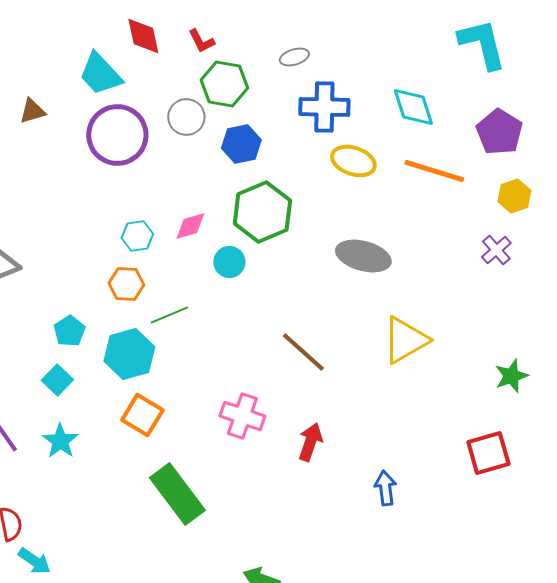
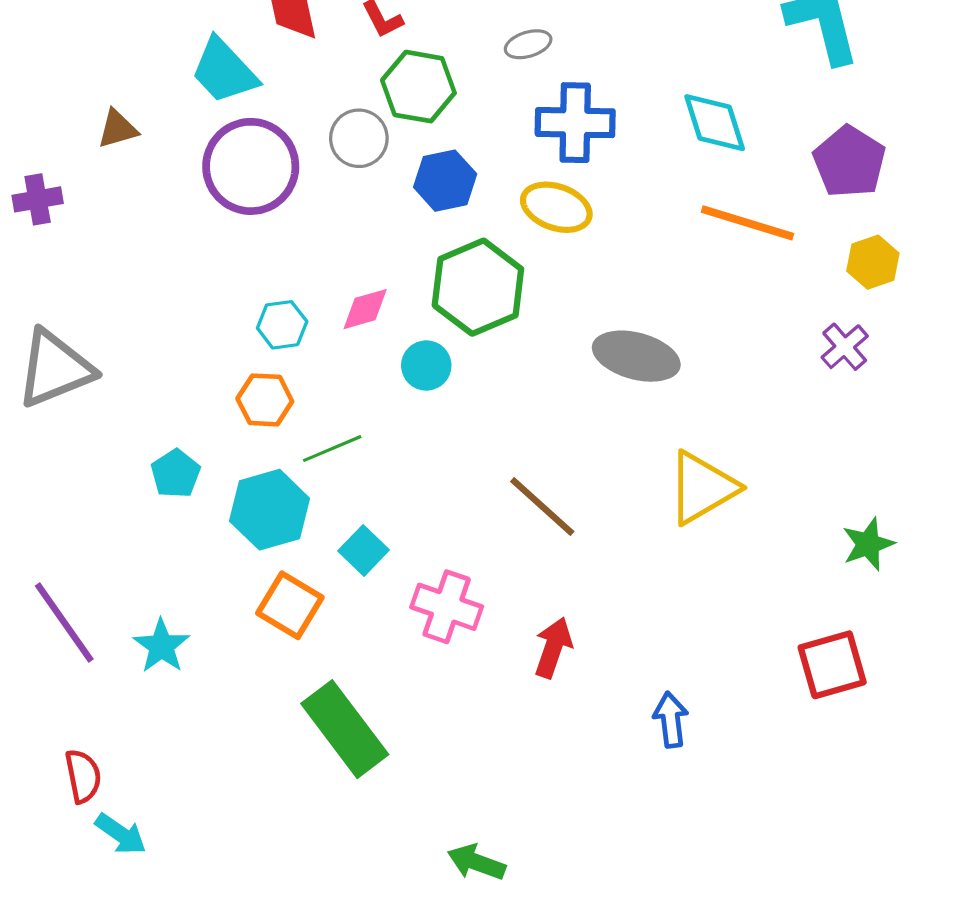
yellow ellipse: (353, 161) -> (556, 207), moved
cyan square: (57, 380) -> (364, 550), moved

